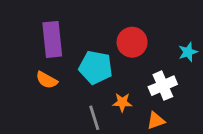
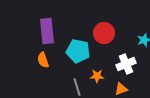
orange semicircle: (47, 80) -> (43, 60), turned 42

